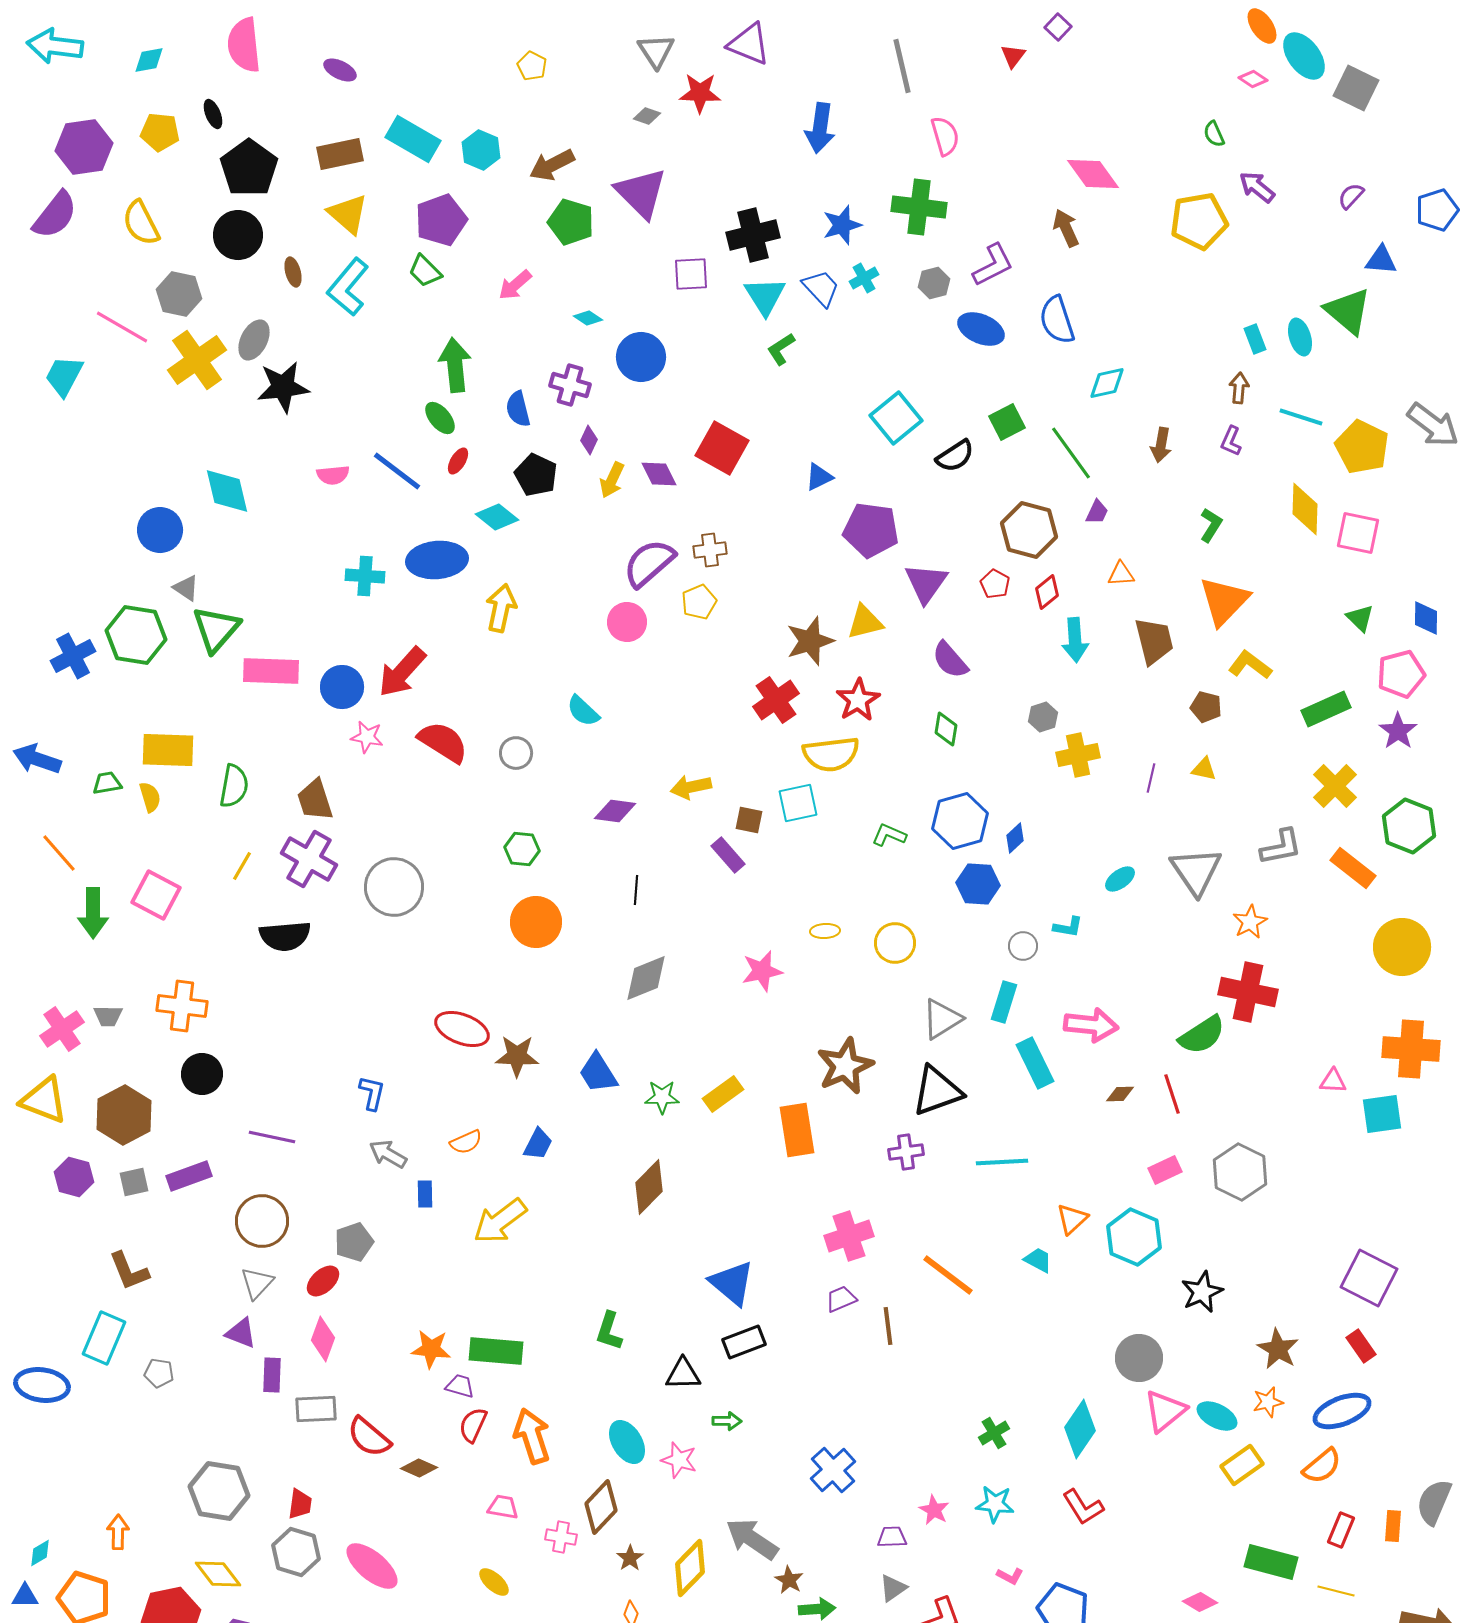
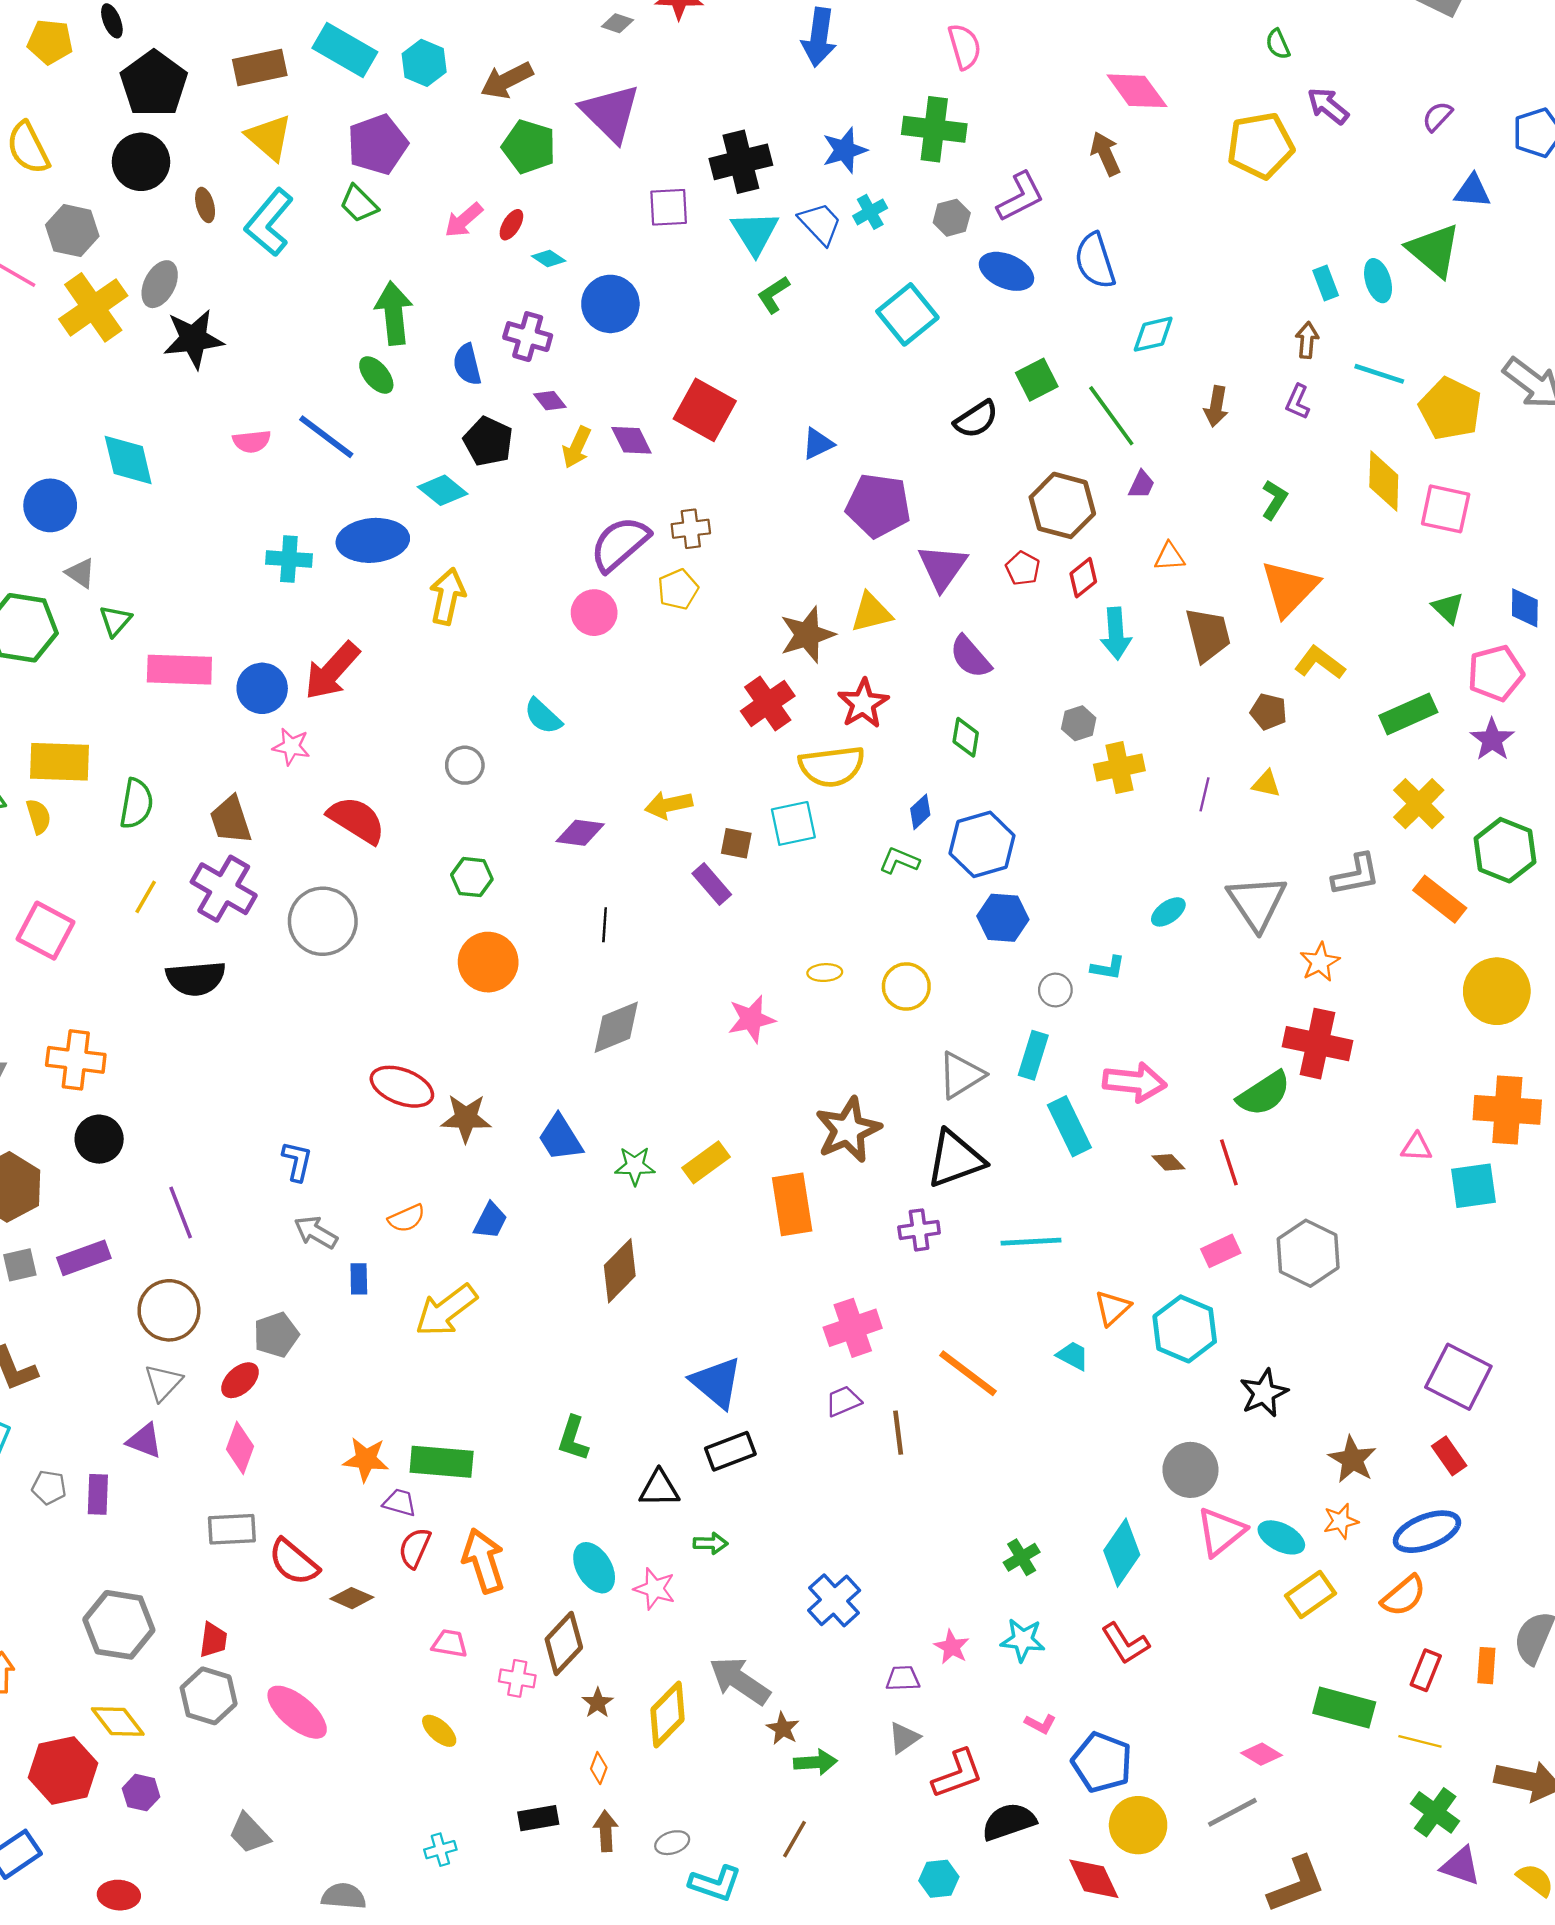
cyan square: (896, 418) -> (907, 314), moved
purple diamond: (589, 440) -> (550, 401), turned -64
red ellipse: (458, 461) -> (511, 225), moved
green triangle: (216, 629) -> (115, 621), size x0.6
red semicircle: (443, 742) -> (356, 820), moved
blue diamond: (1015, 838) -> (920, 812), moved
brown diamond: (1120, 1094) -> (1168, 1162), turned 48
purple line: (272, 1137) -> (181, 1212), turned 57
purple rectangle: (272, 1375) -> (98, 1494), moved

